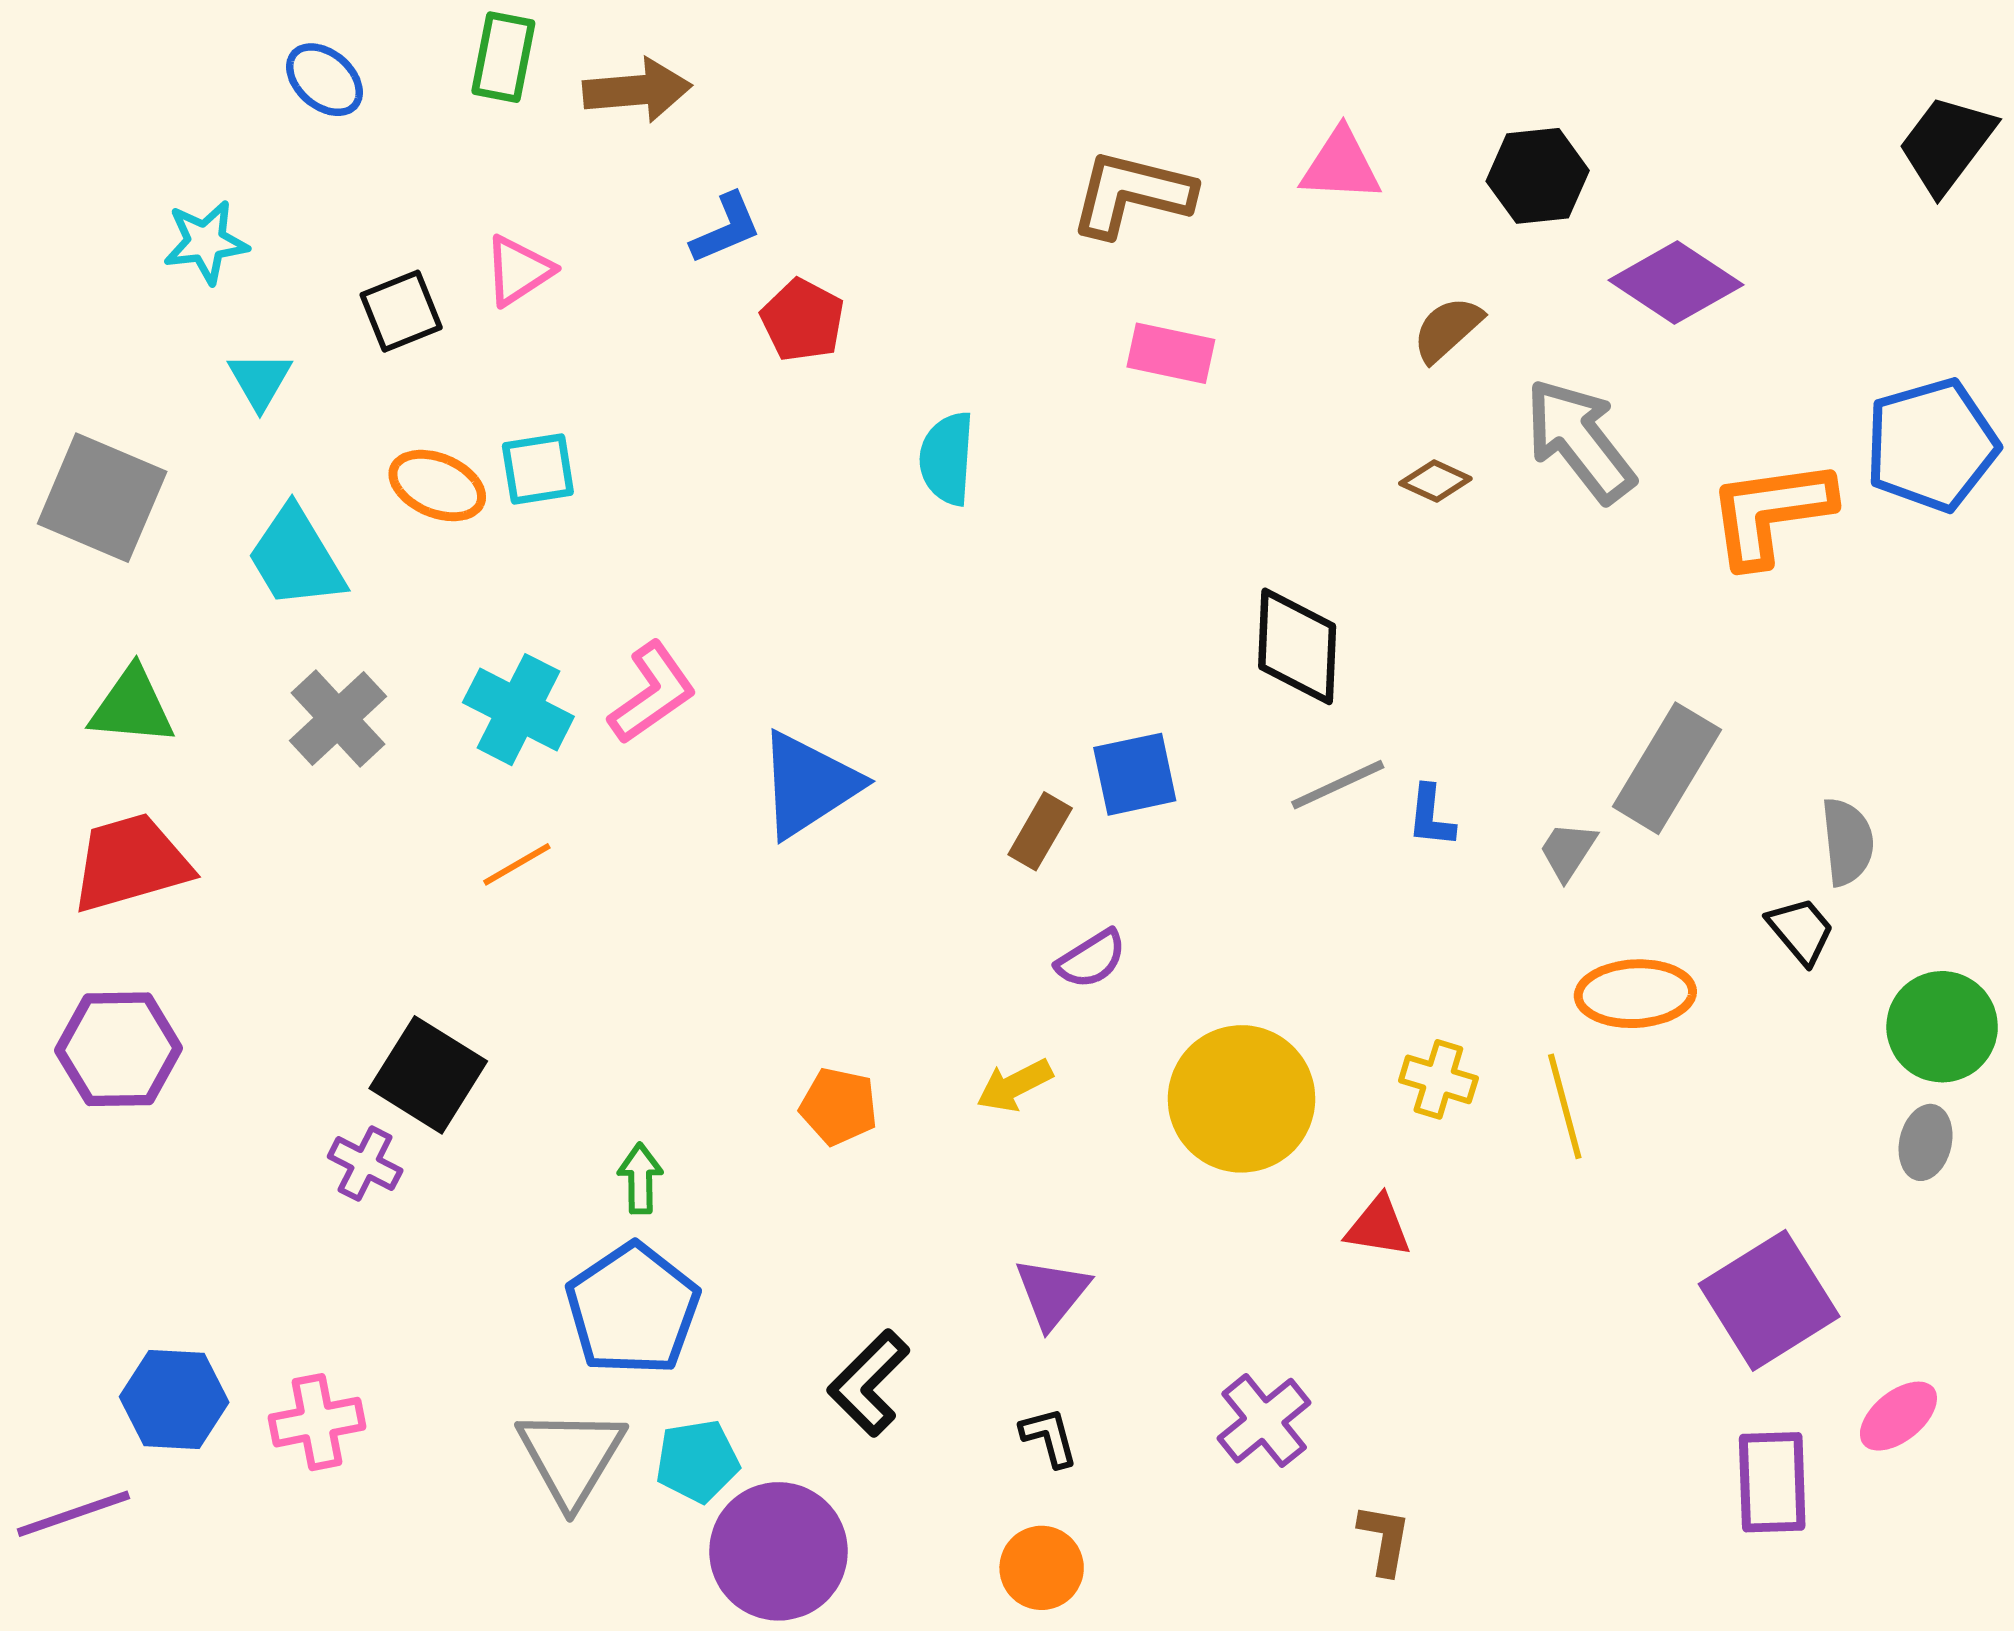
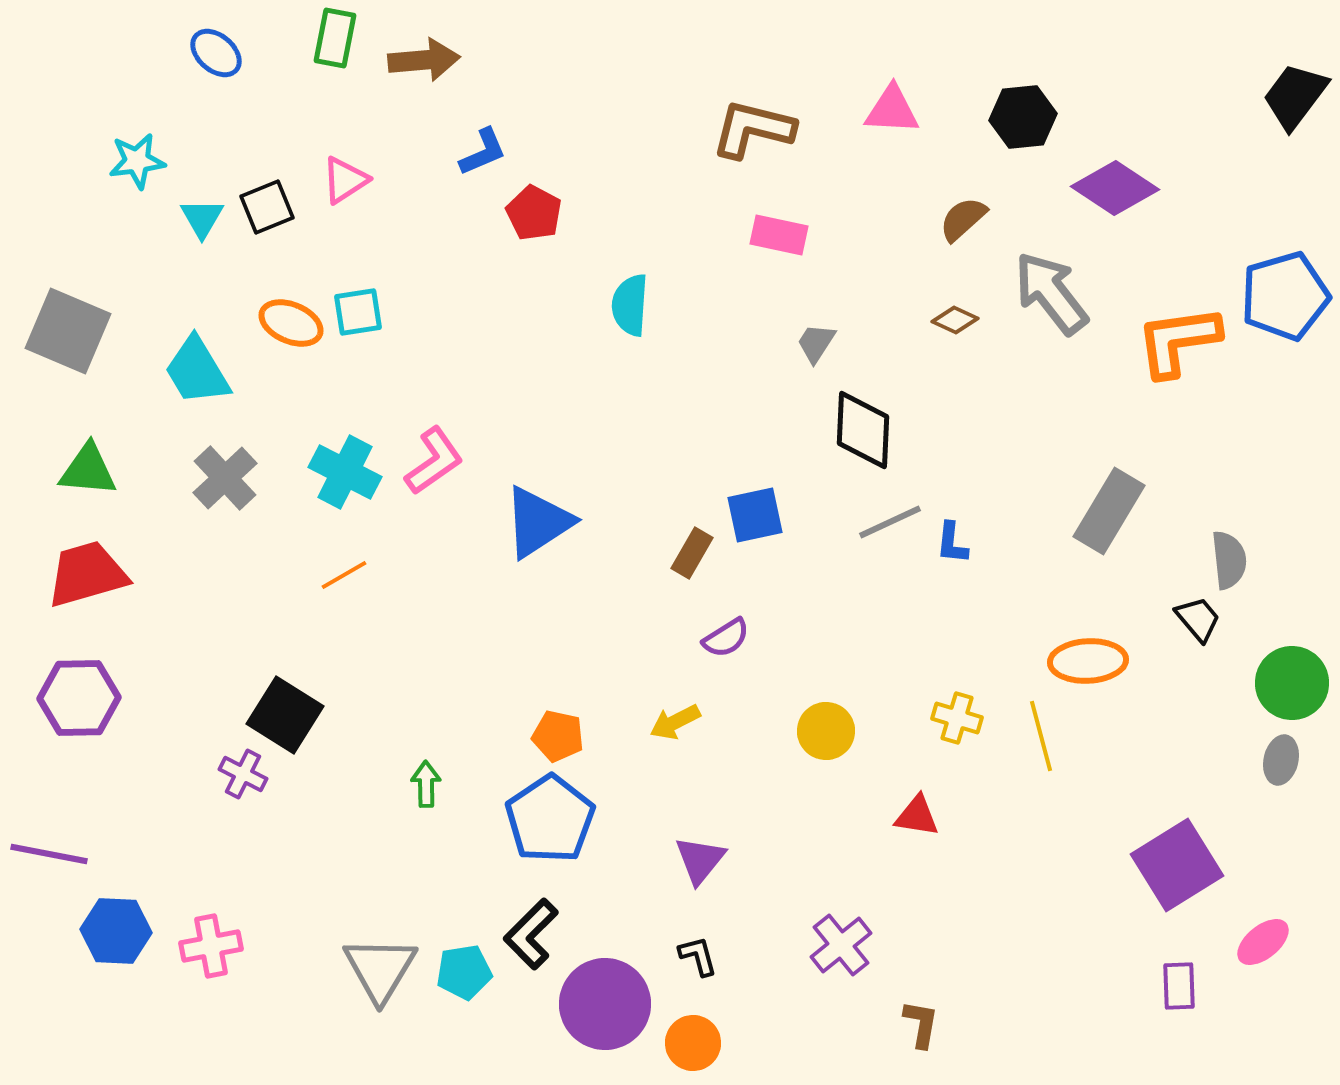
cyan triangle: (260, 380) -> (202, 218), moved
gray trapezoid: (1568, 851) -> (816, 343), moved
yellow circle: (1242, 1099) -> (826, 731), size x0.6
blue pentagon: (633, 1309) -> (550, 819), moved
black L-shape: (869, 1383) -> (531, 934), moved
purple rectangle: (1772, 1482) -> (1179, 986), size x0.7
purple line: (73, 1514) -> (49, 854), moved, turned 30
purple circle: (778, 1551) -> (605, 1004), moved

